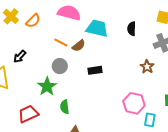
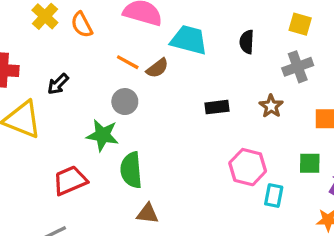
orange semicircle: (33, 21) -> (82, 25), turned 105
black rectangle: (95, 70) -> (217, 107), moved
green star: (47, 86) -> (103, 135), turned -30
green semicircle: (65, 107) -> (131, 170), size x1.5

